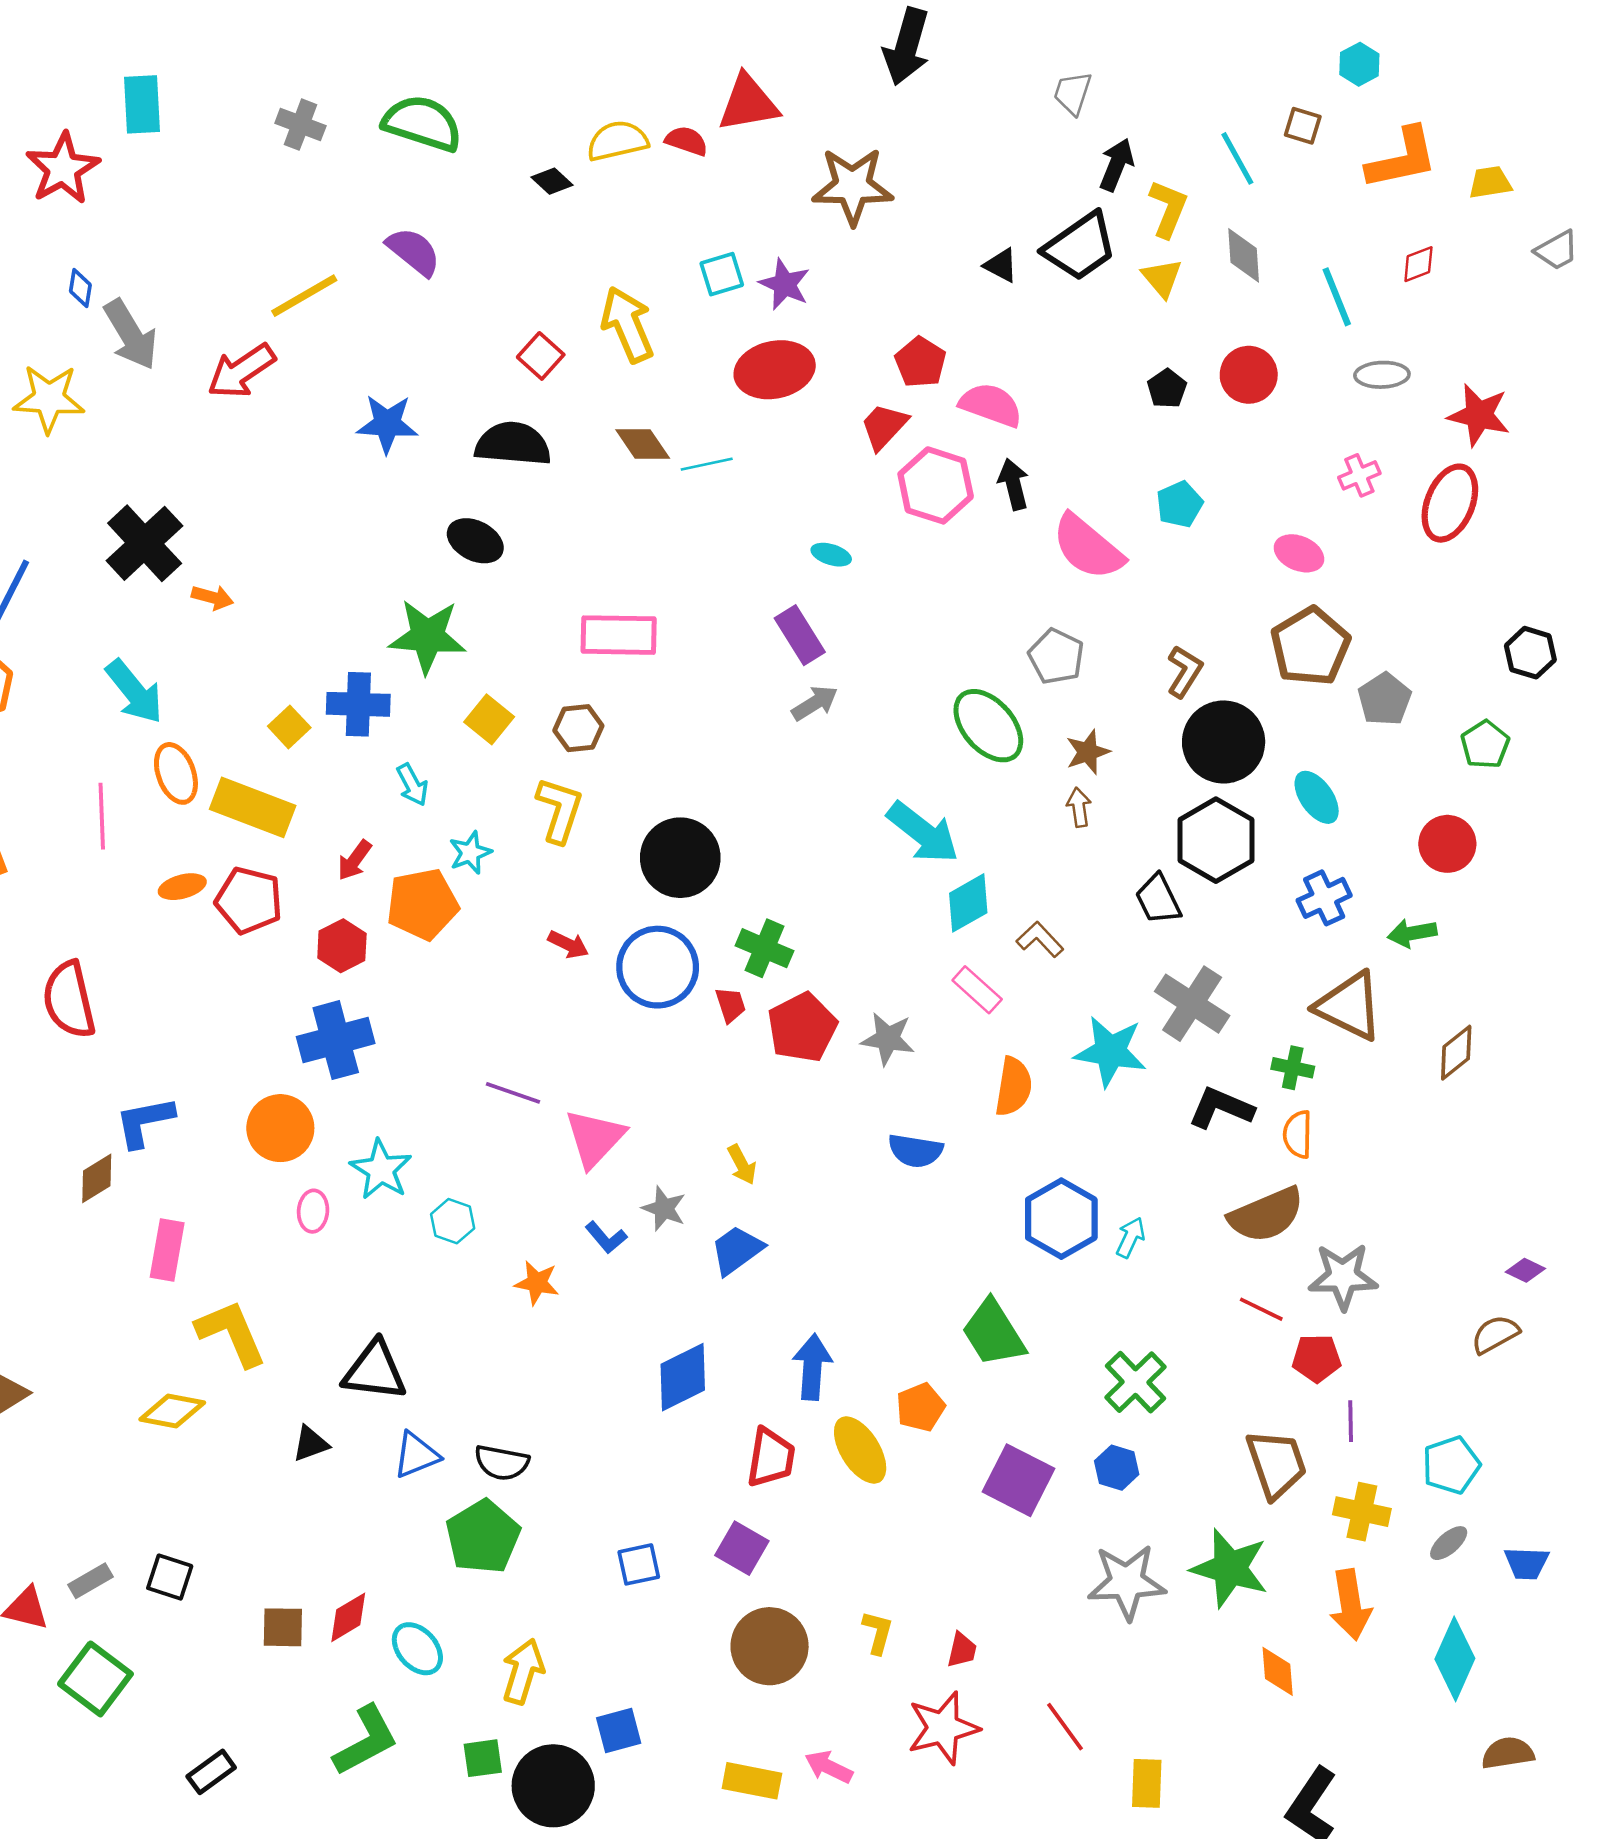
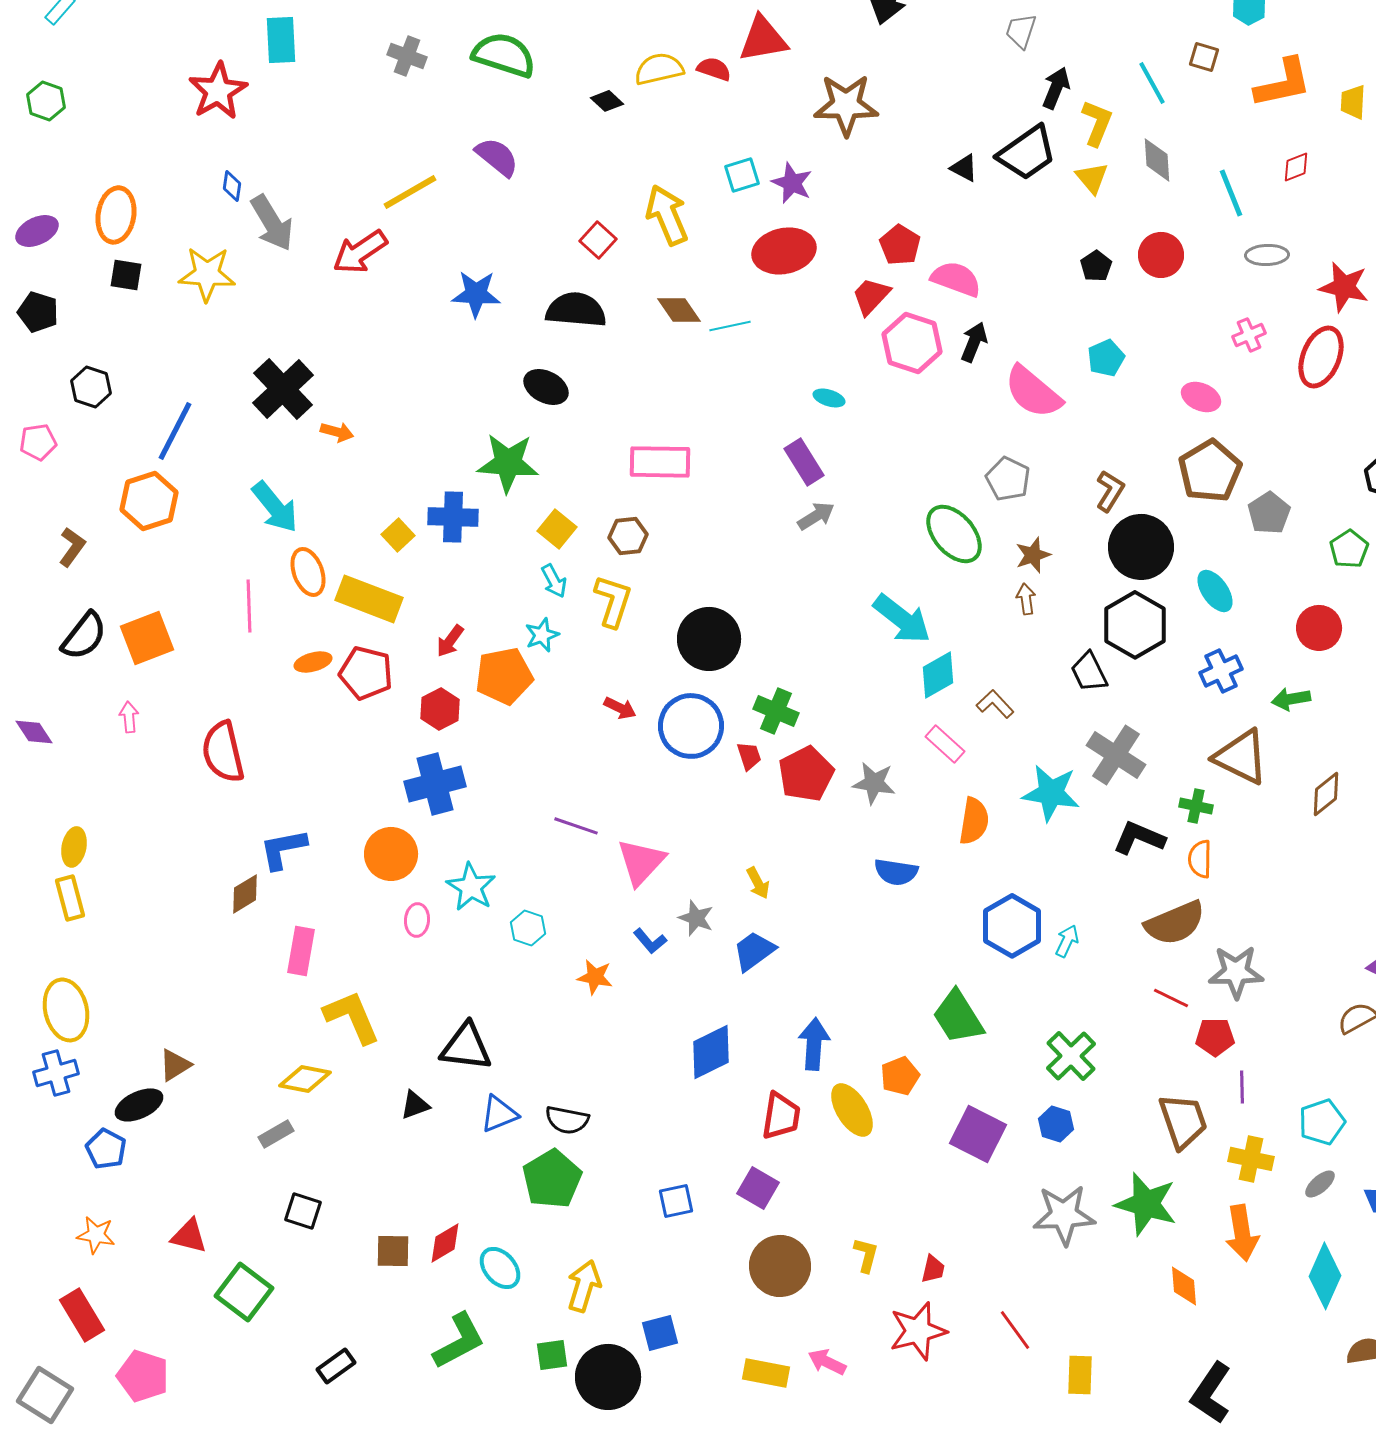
yellow trapezoid: (1490, 182) -> (1353, 102), turned -78
black arrow: (1014, 484) -> (974, 342), turned 36
cyan arrow: (412, 785) -> (554, 581), moved
gray rectangle: (90, 1581) -> (276, 1134), moved

